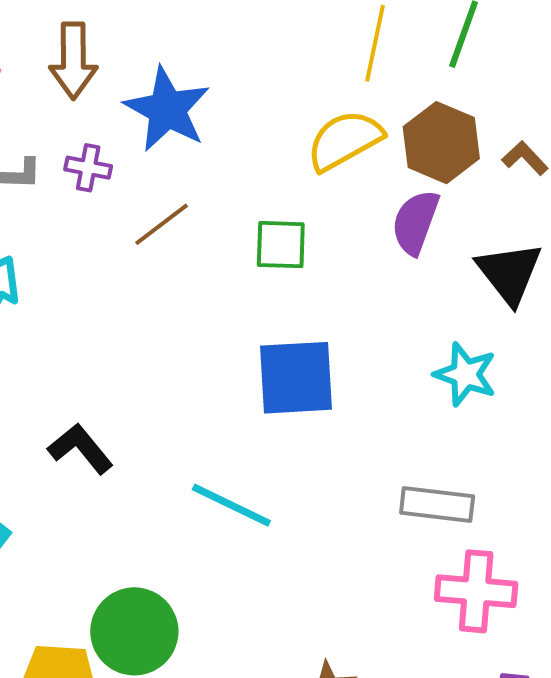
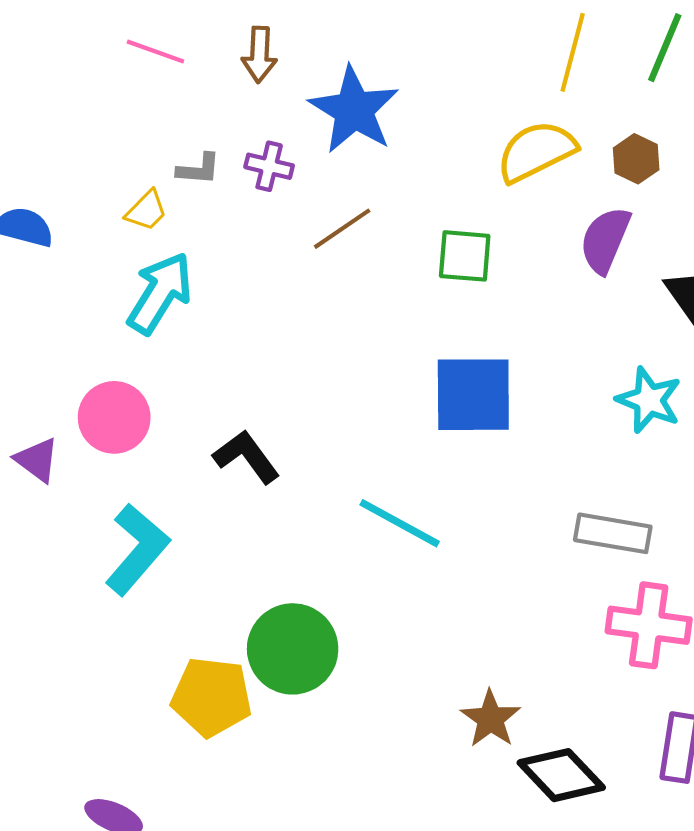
brown arrow: (73, 61) -> (259, 55), size x0.7
brown hexagon: (441, 143) -> (636, 159), size x0.6

